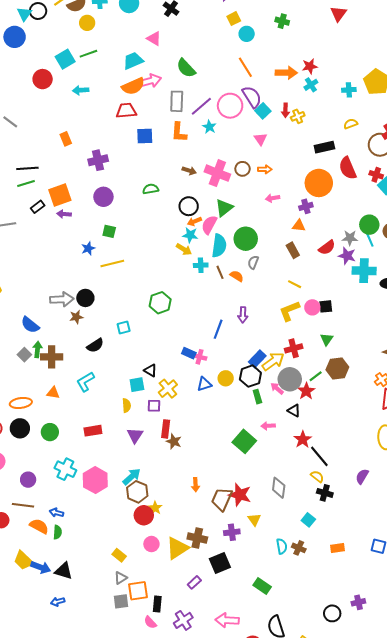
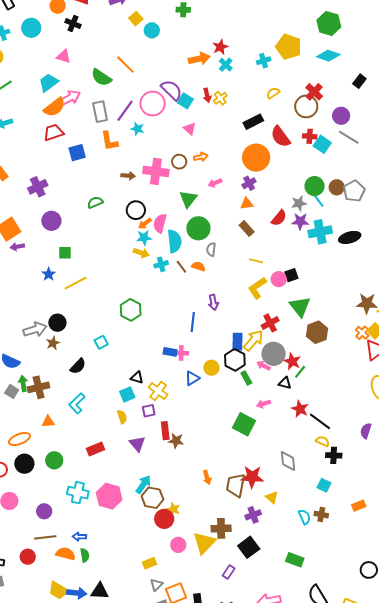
orange line: (245, 67) -> (125, 65), moved
green triangle: (224, 208) -> (188, 199), moved
green triangle: (327, 339) -> (300, 307), size x1.6
blue rectangle: (257, 359) -> (237, 342), turned -30
green line: (316, 376) -> (300, 372), moved
yellow rectangle: (119, 555) -> (150, 563), turned -48

